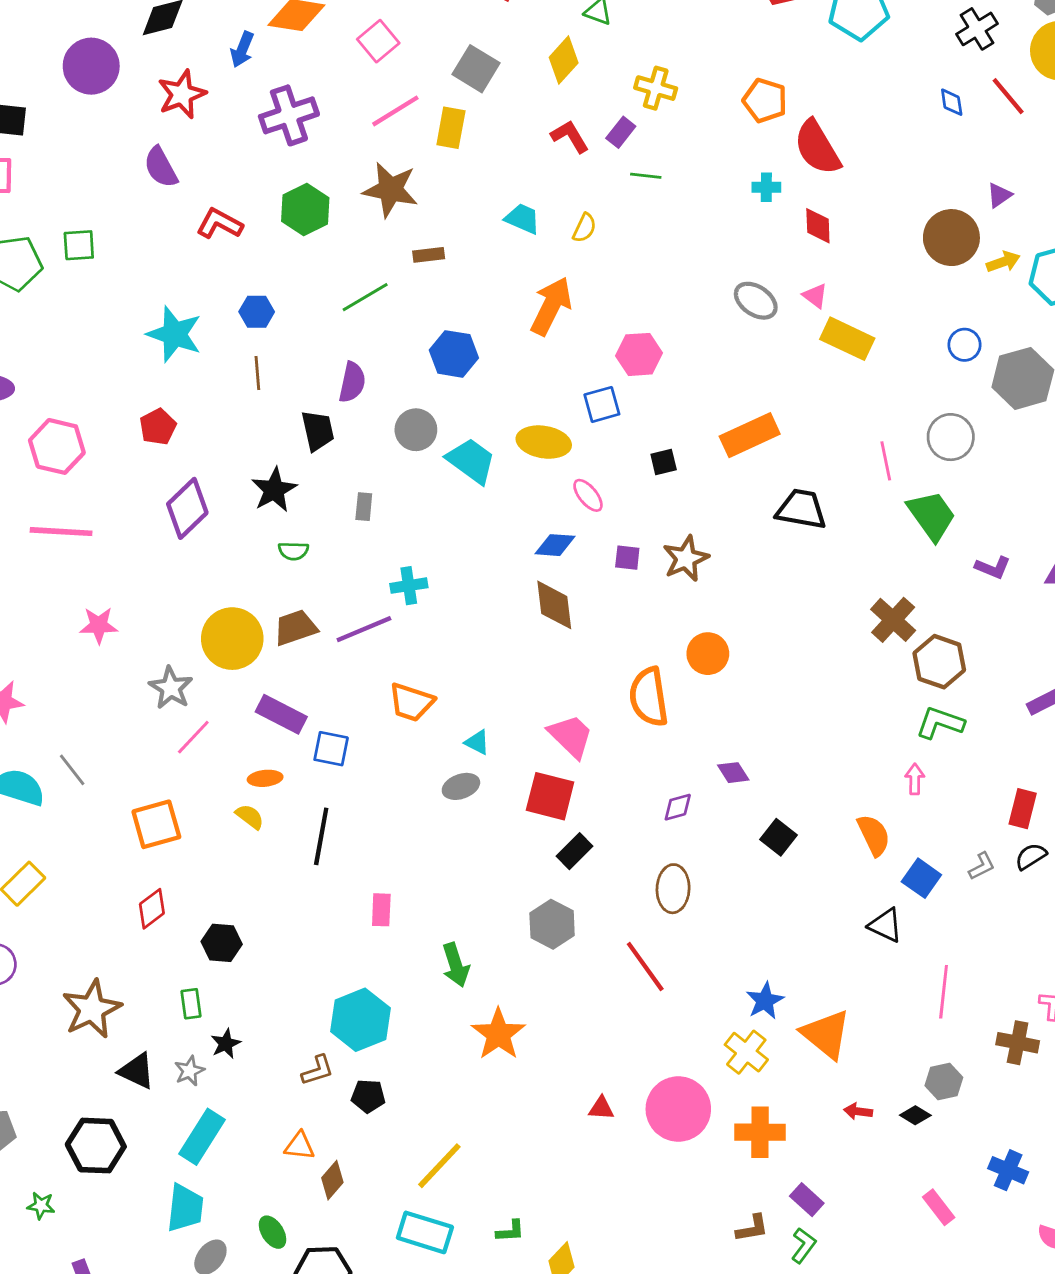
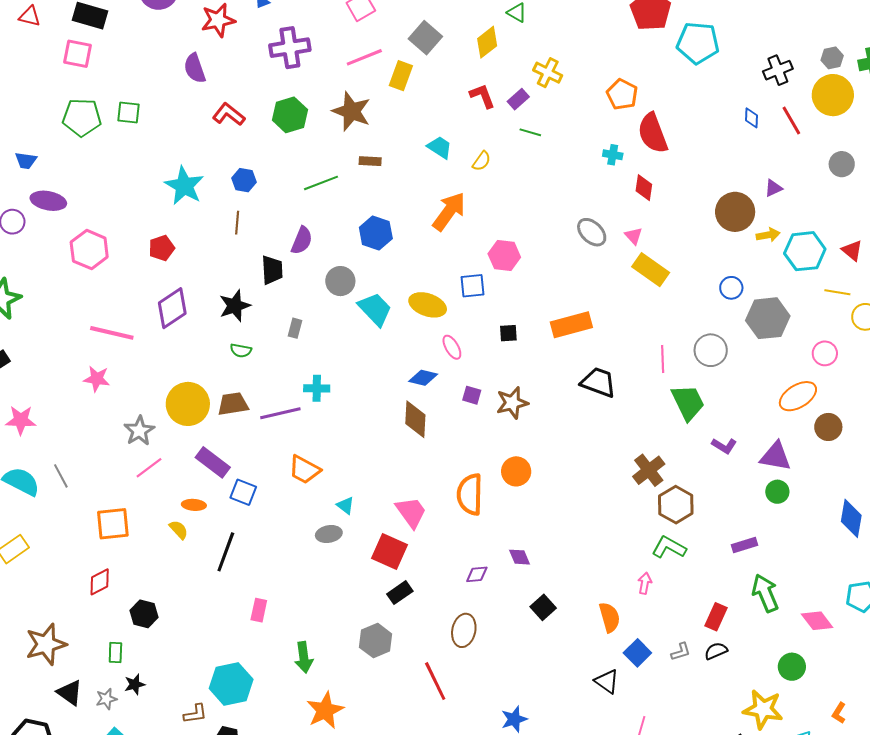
pink line: (61, 532) -> (112, 333), moved

